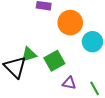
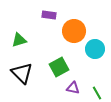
green triangle: (29, 54) -> (19, 40), moved

